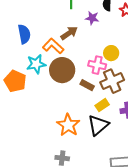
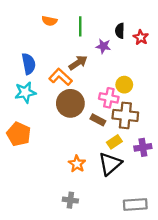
cyan star: (36, 64) -> (25, 92), moved
orange pentagon: (15, 81) -> (19, 134), moved
brown cross: (112, 81) -> (125, 115), turned 30
orange star: (68, 125) -> (77, 164), size x0.7

